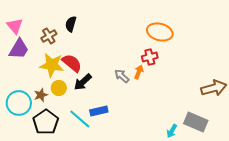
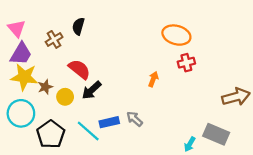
red cross: (150, 57) -> (186, 63), moved
yellow star: (52, 65) -> (24, 77), moved
gray arrow: (122, 76) -> (135, 119), moved
brown star: (41, 95) -> (45, 87), moved

